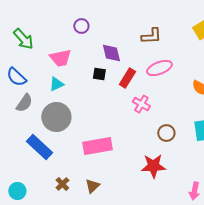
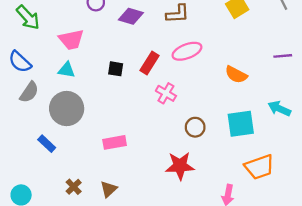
purple diamond: (111, 53) -> (131, 16), moved, turned -60
black square: (99, 74) -> (116, 69), moved
cyan triangle: (56, 84) -> (67, 70), turned 35
pink rectangle: (97, 146) -> (115, 142), size x0.7
blue rectangle: (39, 147) -> (47, 144), size x0.6

